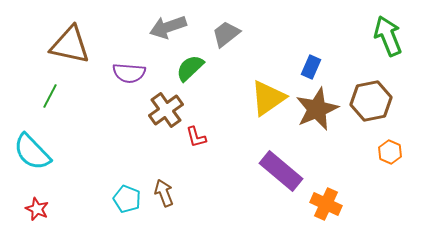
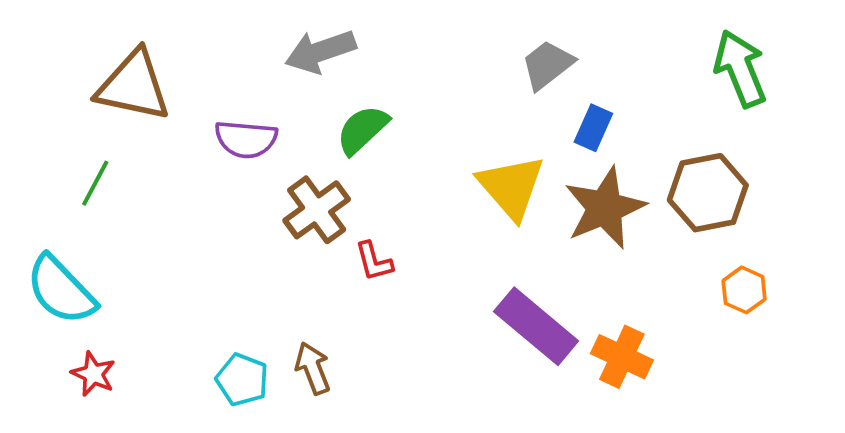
gray trapezoid: (226, 34) -> (547, 65), moved
yellow triangle: (268, 98) -> (511, 187), turned -36
orange cross: (326, 204) -> (622, 357), moved
red star: (37, 209) -> (93, 374), moved

